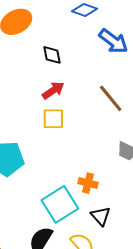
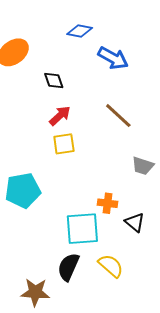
cyan square: (60, 204) -> (82, 229), turned 36
black triangle: (101, 216) -> (135, 222), moved

